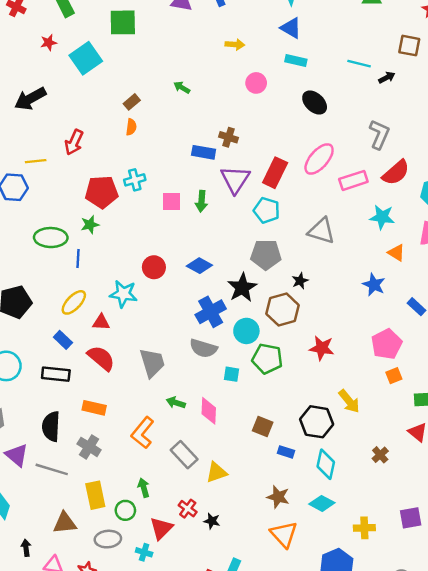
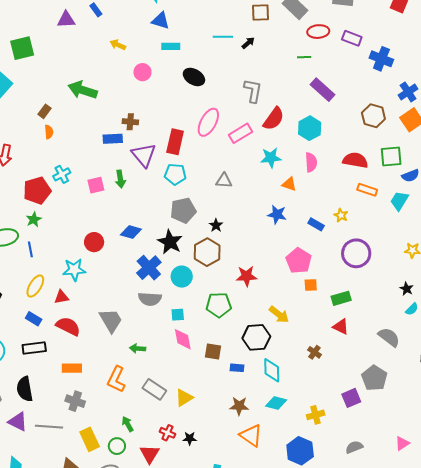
yellow arrow: (235, 44) -> (118, 45), turned -147
green arrow: (182, 87) -> (83, 90), size x2.0
gray triangle: (321, 231) -> (224, 181), size x0.7
green pentagon: (267, 359) -> (219, 305), moved
orange square: (394, 376) -> (311, 285), turned 32
pink diamond: (209, 411) -> (183, 339), moved
black semicircle: (51, 426) -> (25, 389), moved

